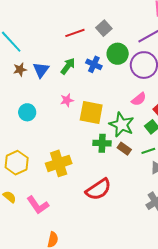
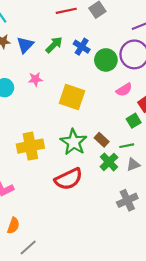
green circle: (118, 54) -> (106, 60), moved
pink star: (67, 100) -> (35, 79), moved
green star: (122, 125) -> (74, 142), moved
green cross: (102, 143) -> (109, 162), moved, turned 36

